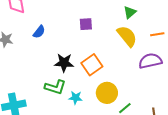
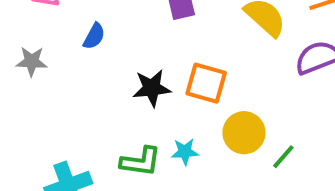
orange square: (92, 65) -> (206, 83), turned -30
green L-shape: (55, 87) -> (141, 162), moved

